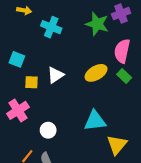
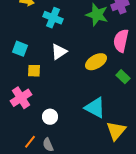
white triangle: (55, 75) -> (59, 52), moved
green rectangle: (124, 76) -> (123, 77), moved
cyan triangle: (95, 121) -> (95, 108), turned 35

